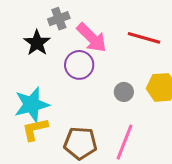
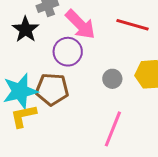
brown pentagon: (80, 143) -> (52, 89), moved

